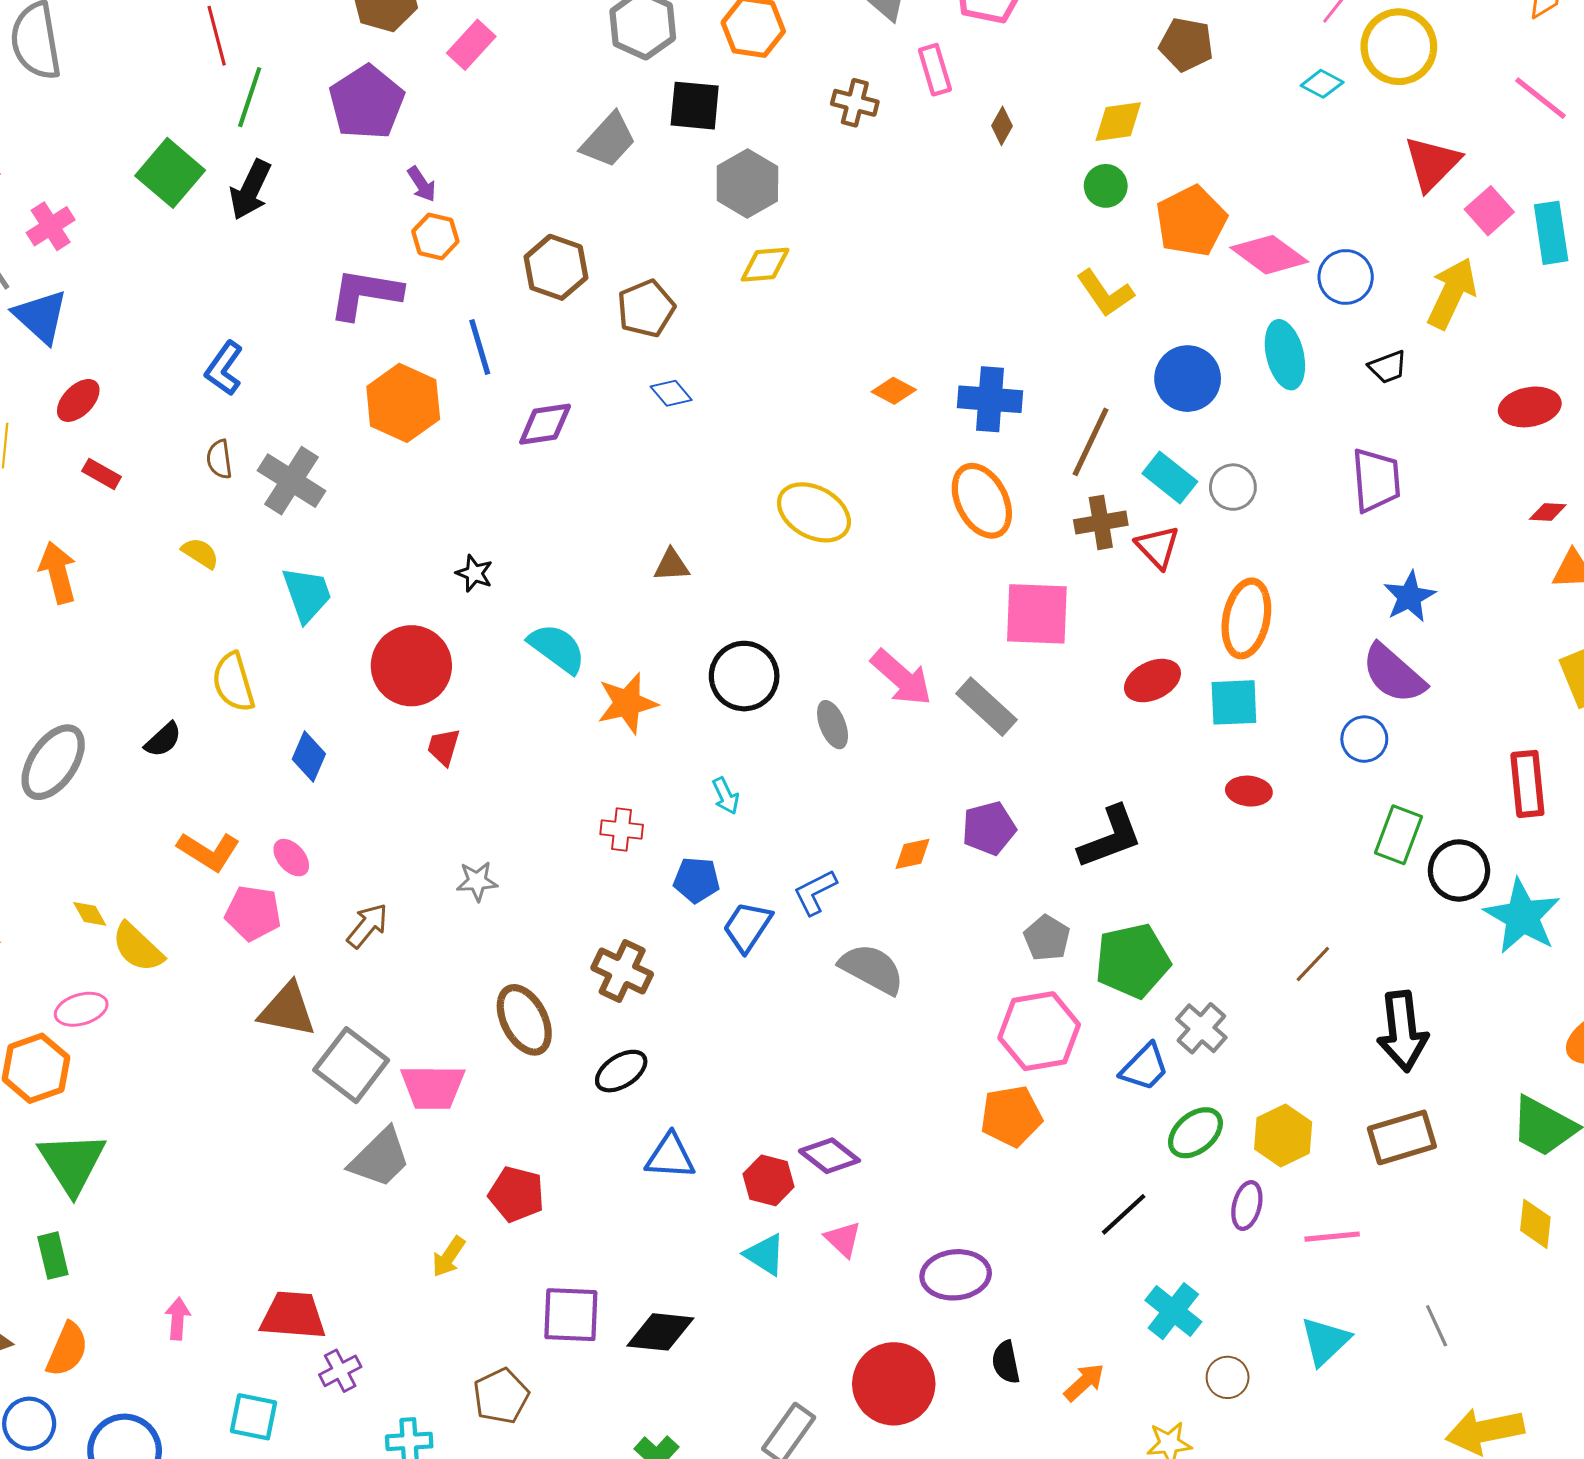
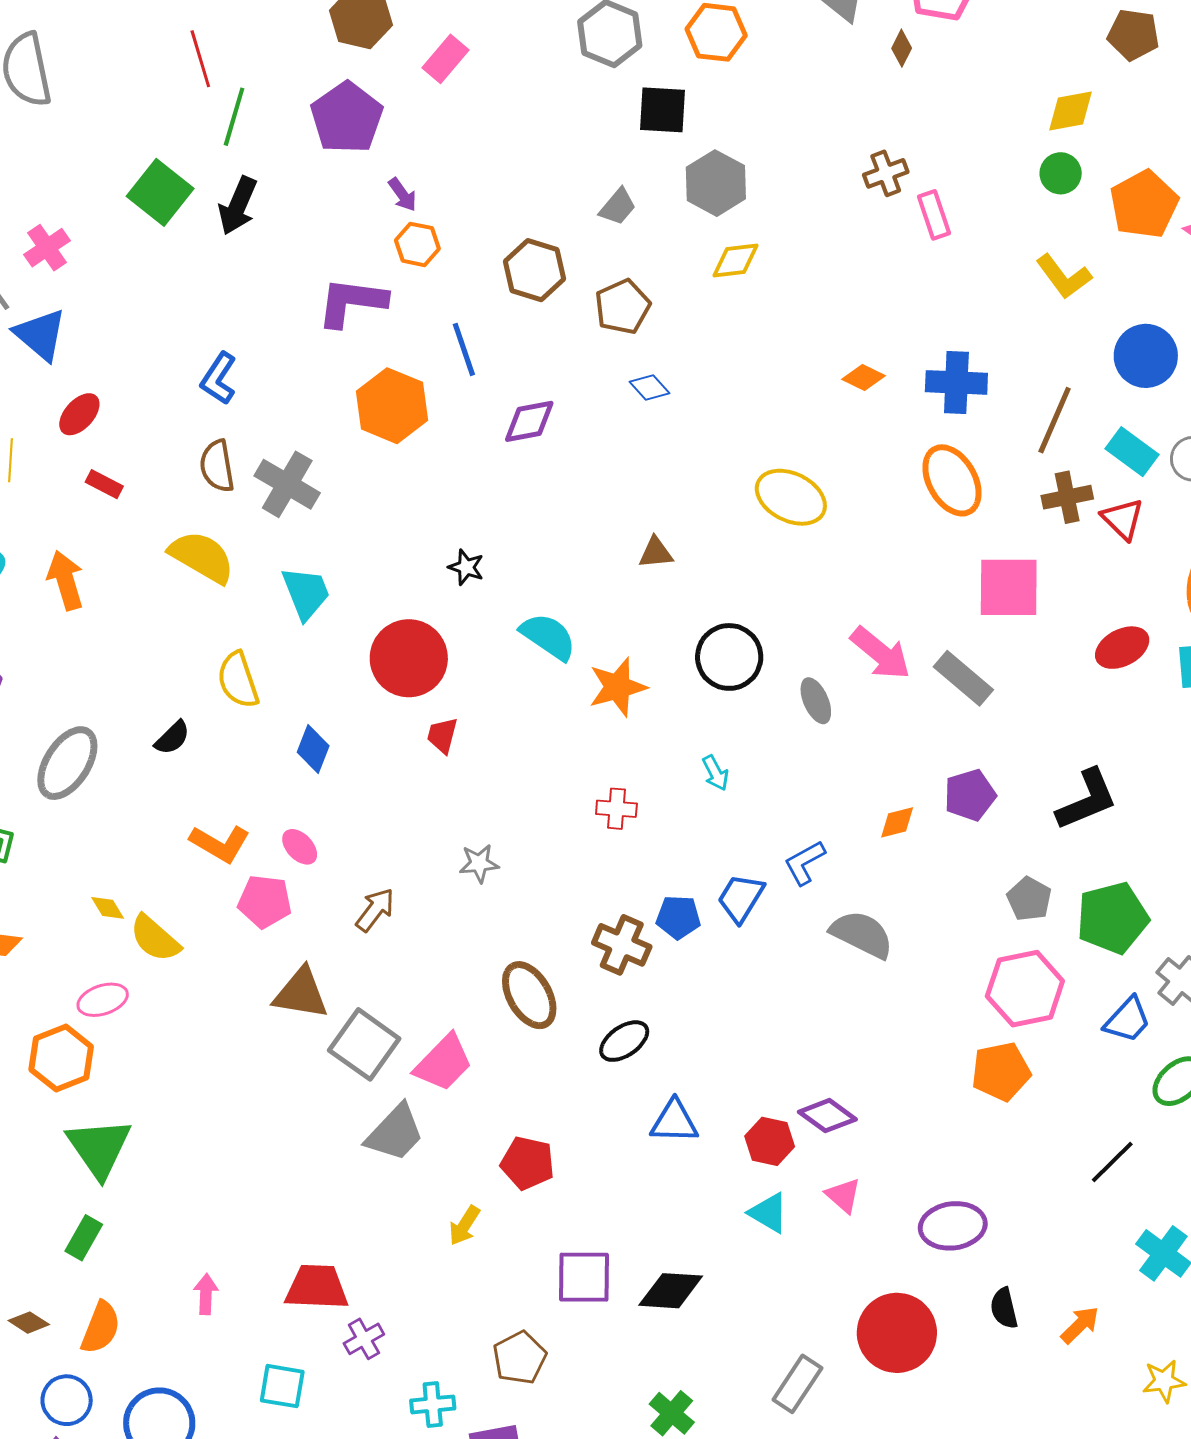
pink rectangle: (935, 70) -> (934, 215), moved
brown cross: (855, 103) -> (886, 173), moved, turned -33
brown diamond: (1002, 126) -> (902, 48), moved
gray trapezoid: (608, 140) -> (618, 207), moved, size x0.7
brown semicircle: (219, 459) -> (217, 466), size x1.4
yellow semicircle: (200, 553) -> (202, 557), size x1.8
blue pentagon: (697, 880) -> (678, 917), moved
pink trapezoid: (433, 1087) -> (443, 1063), turned -44
green rectangle: (53, 1256) -> (84, 1238), turned 45

